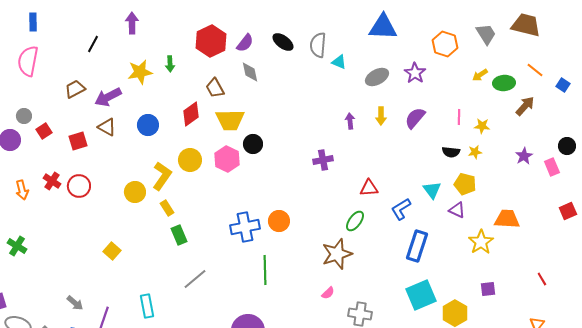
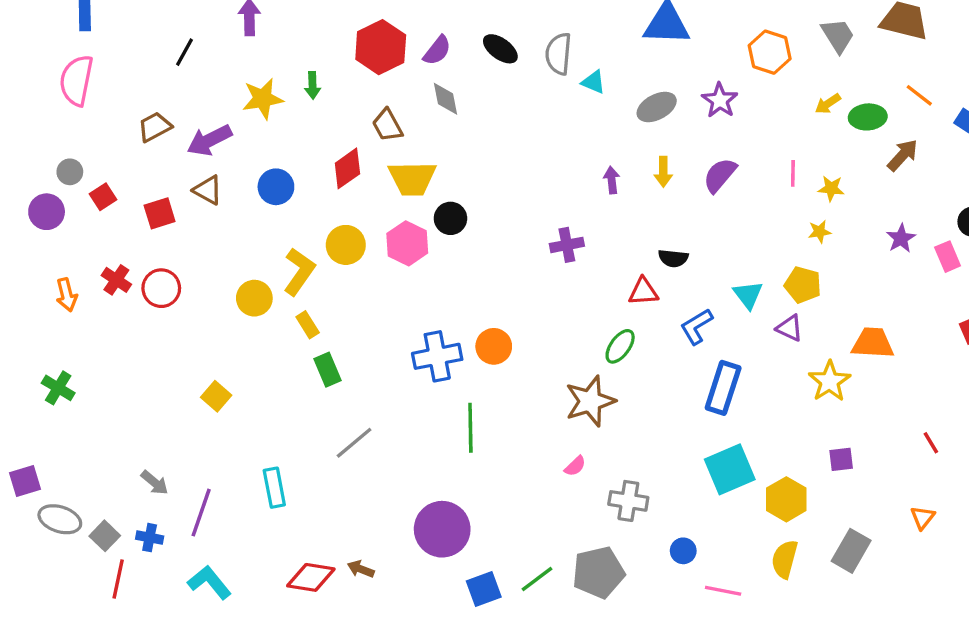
black semicircle: (451, 152) -> (673, 258), moved

